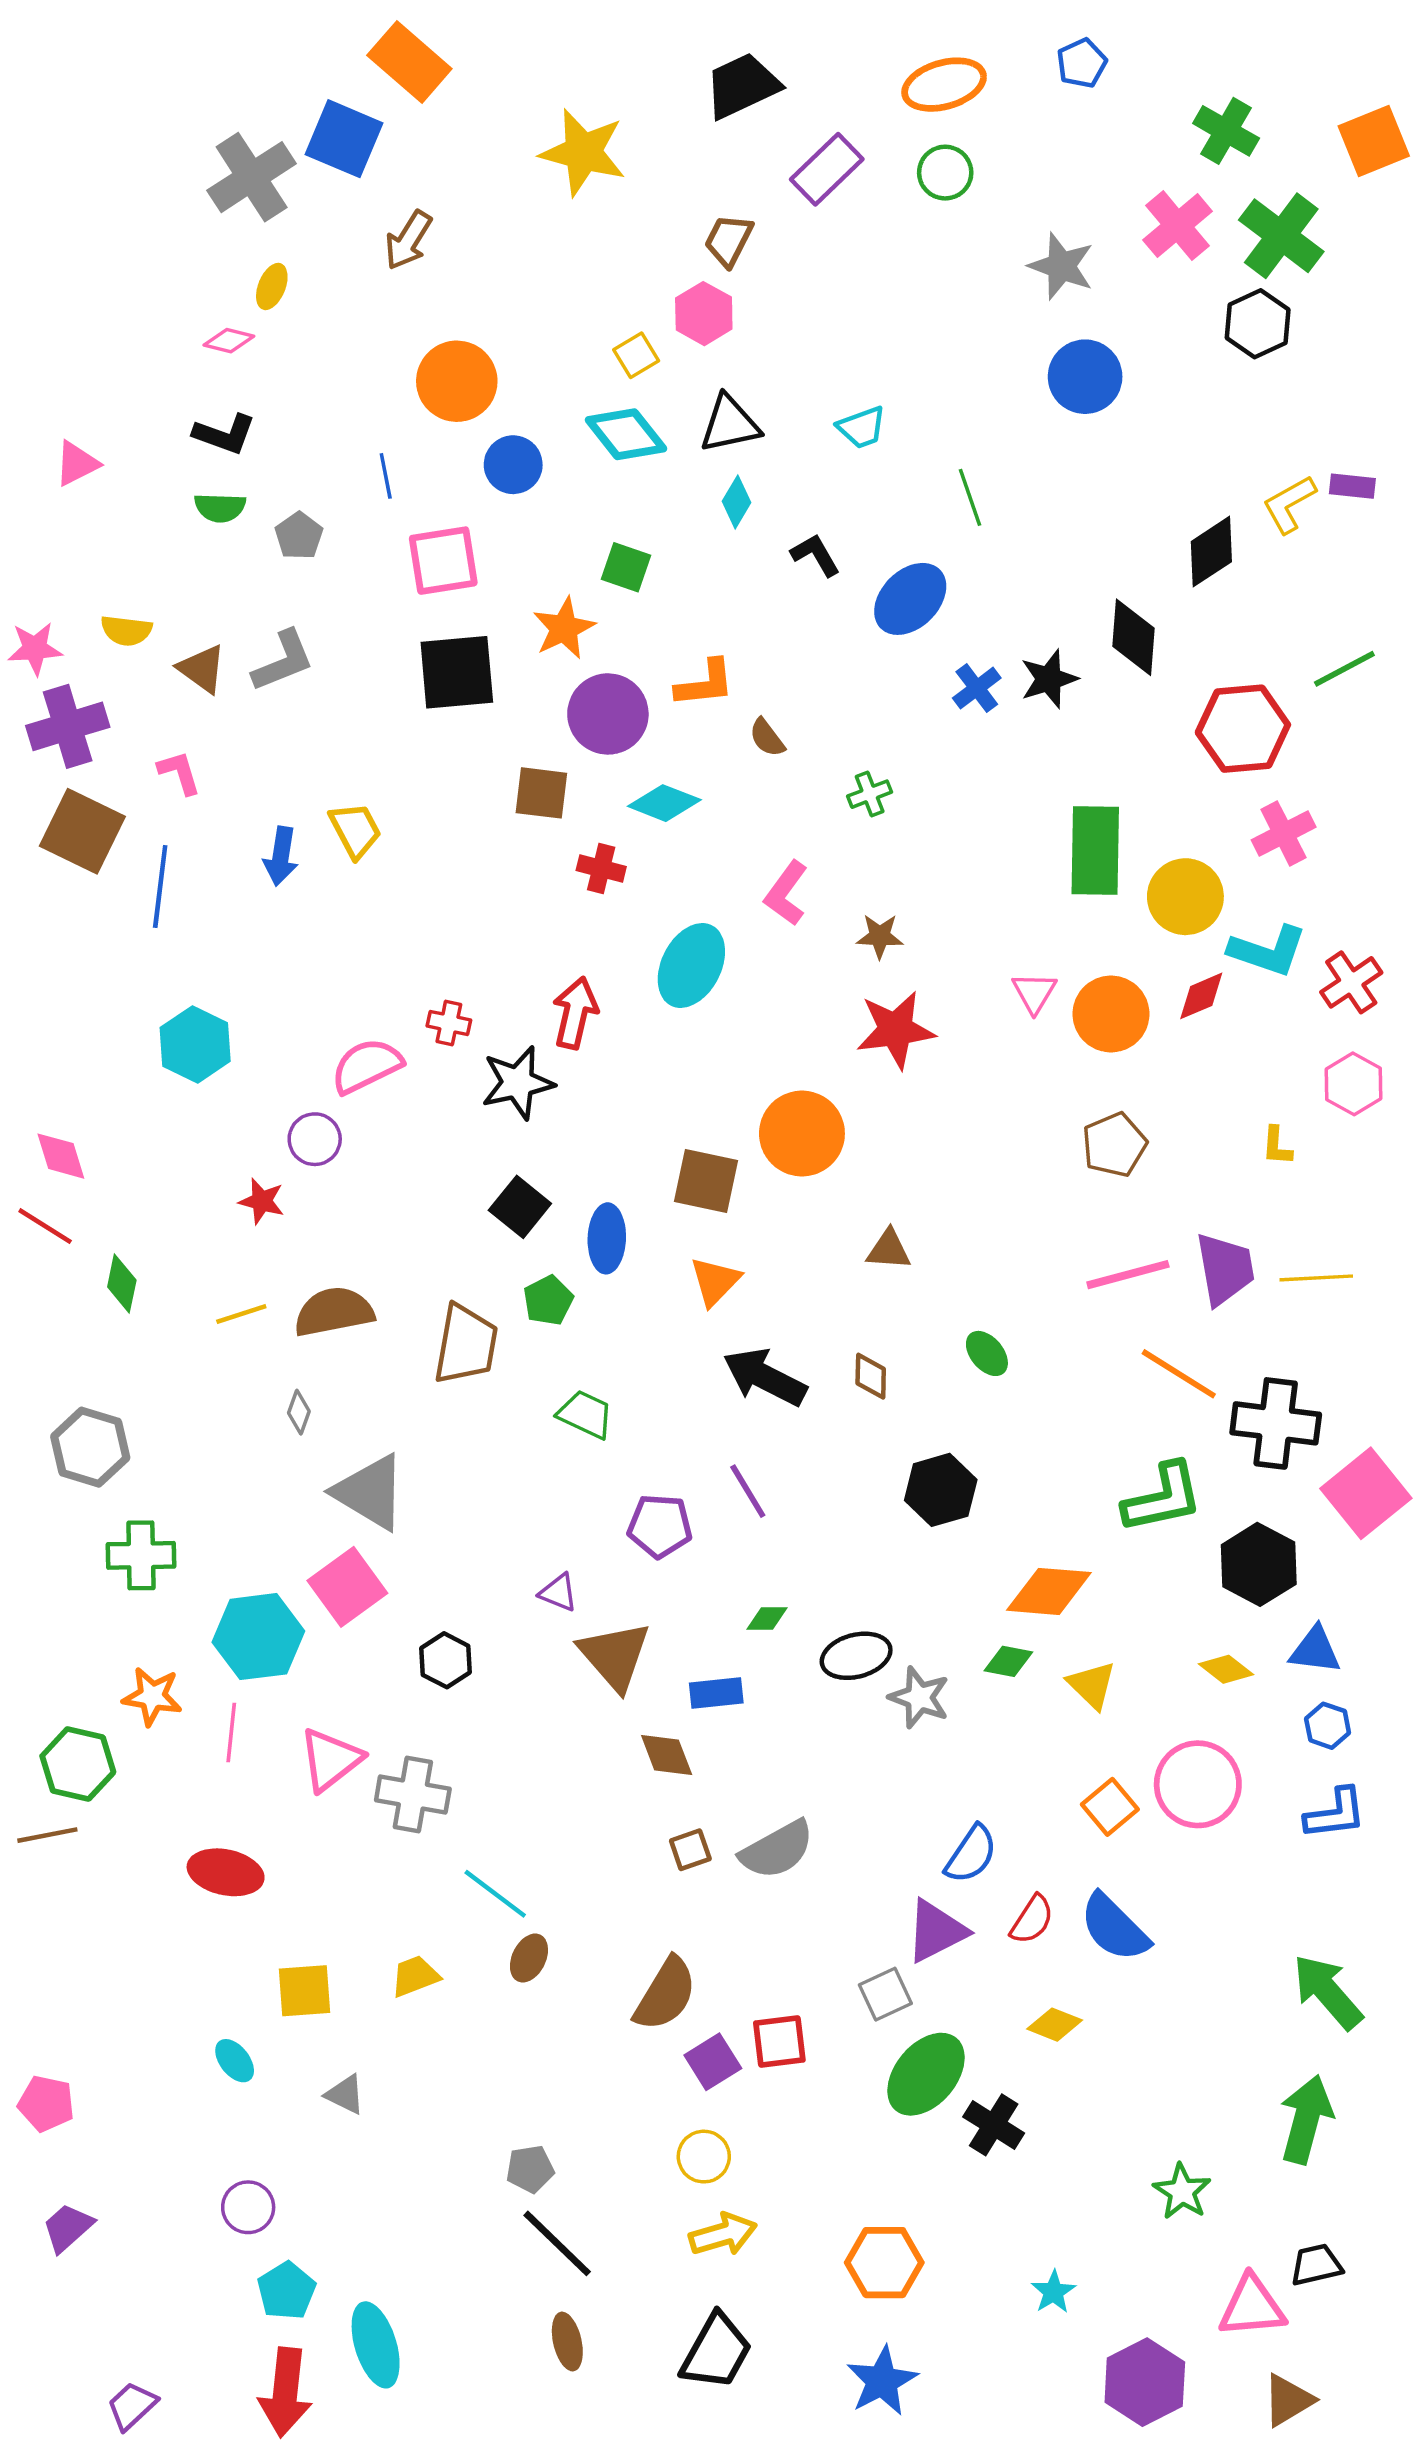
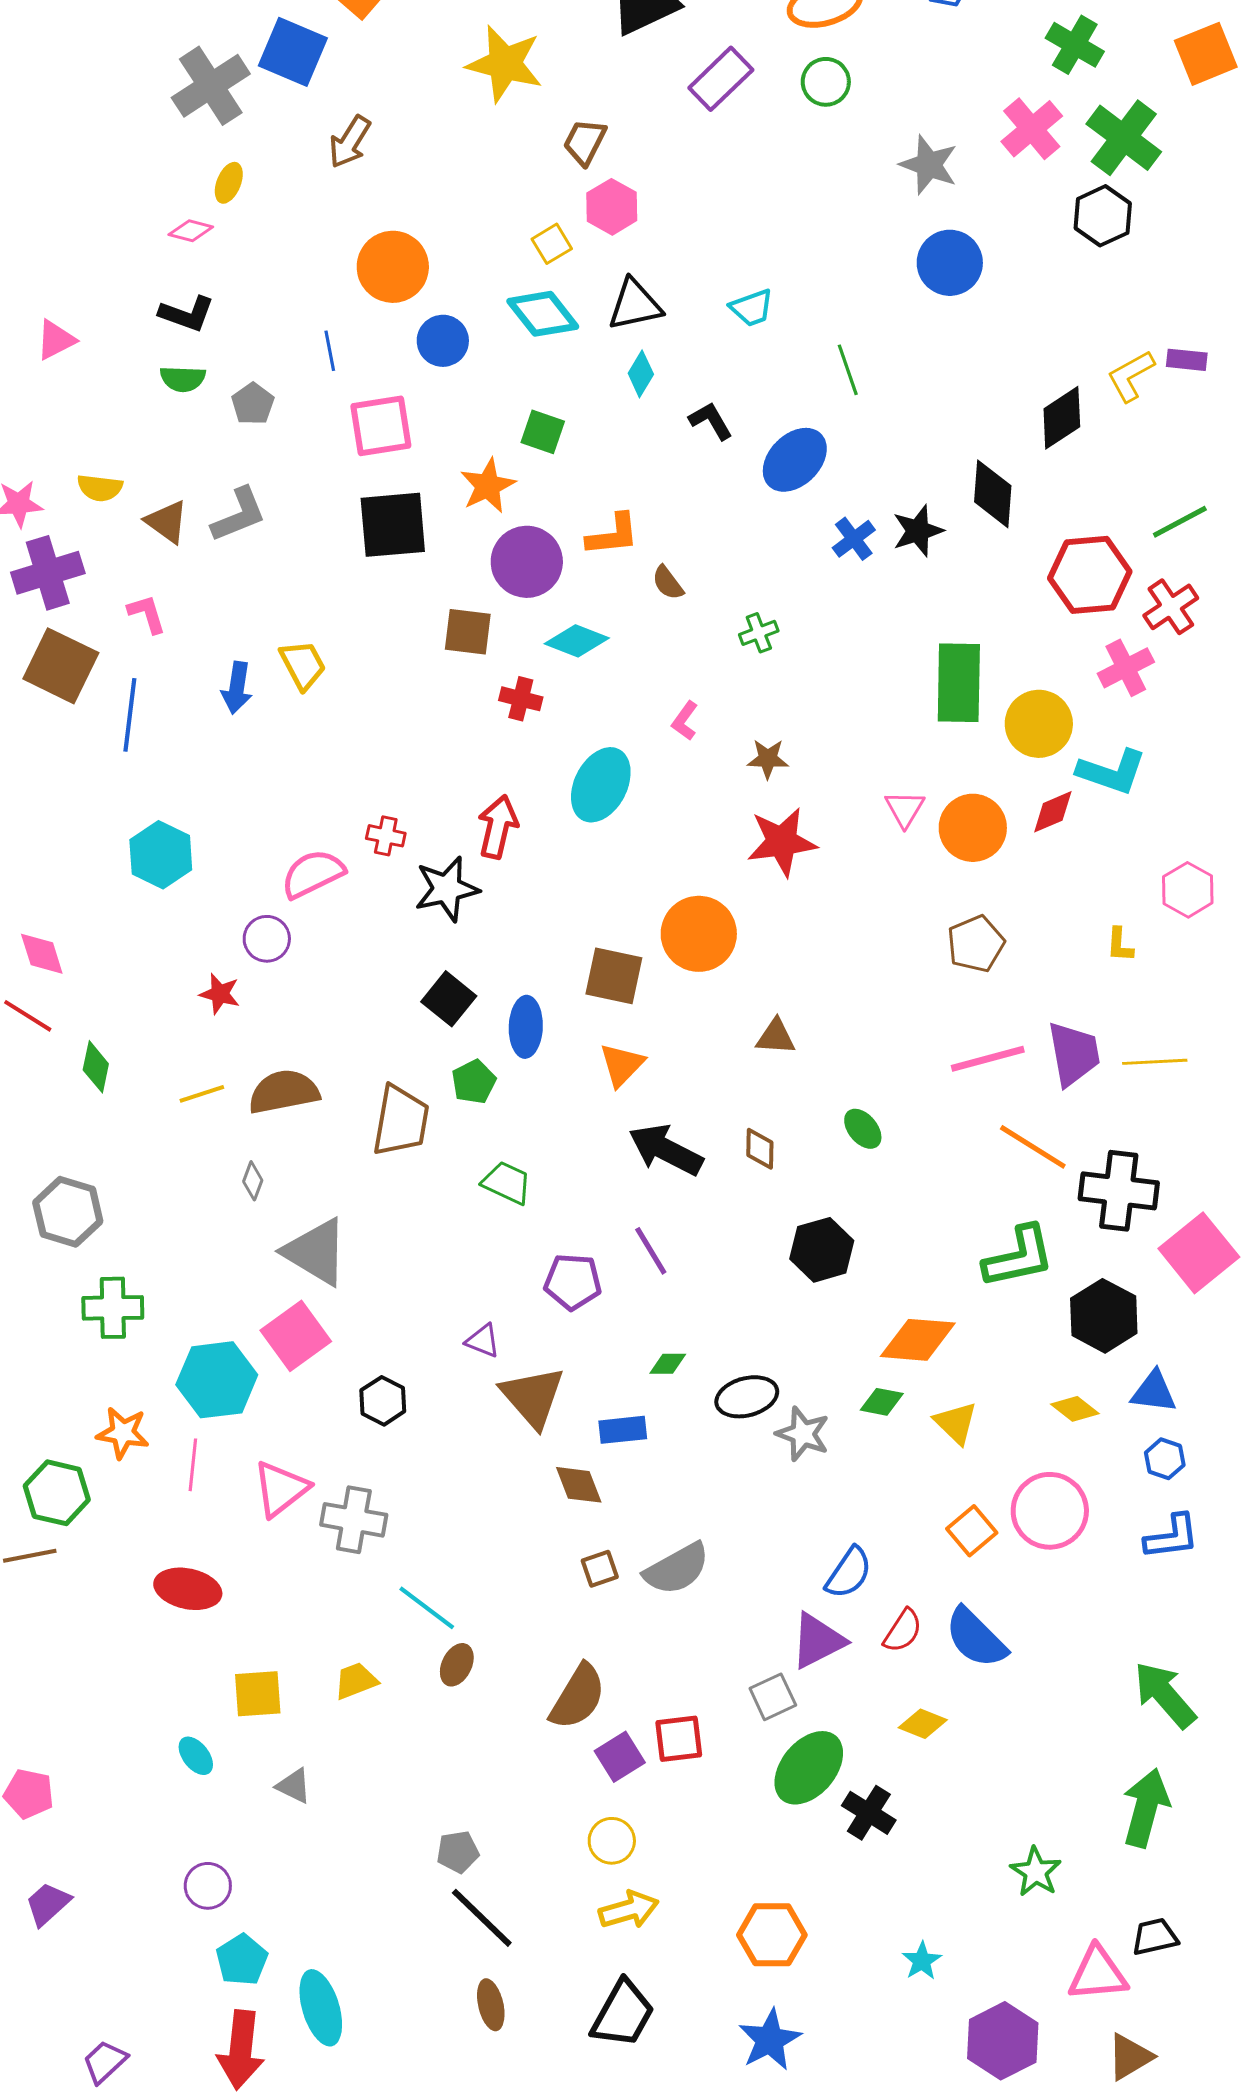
brown trapezoid: (729, 240) -> (585, 142), moved
pink L-shape: (786, 893) -> (685, 721), size x0.7
red cross: (1351, 982) -> (1171, 607), moved

